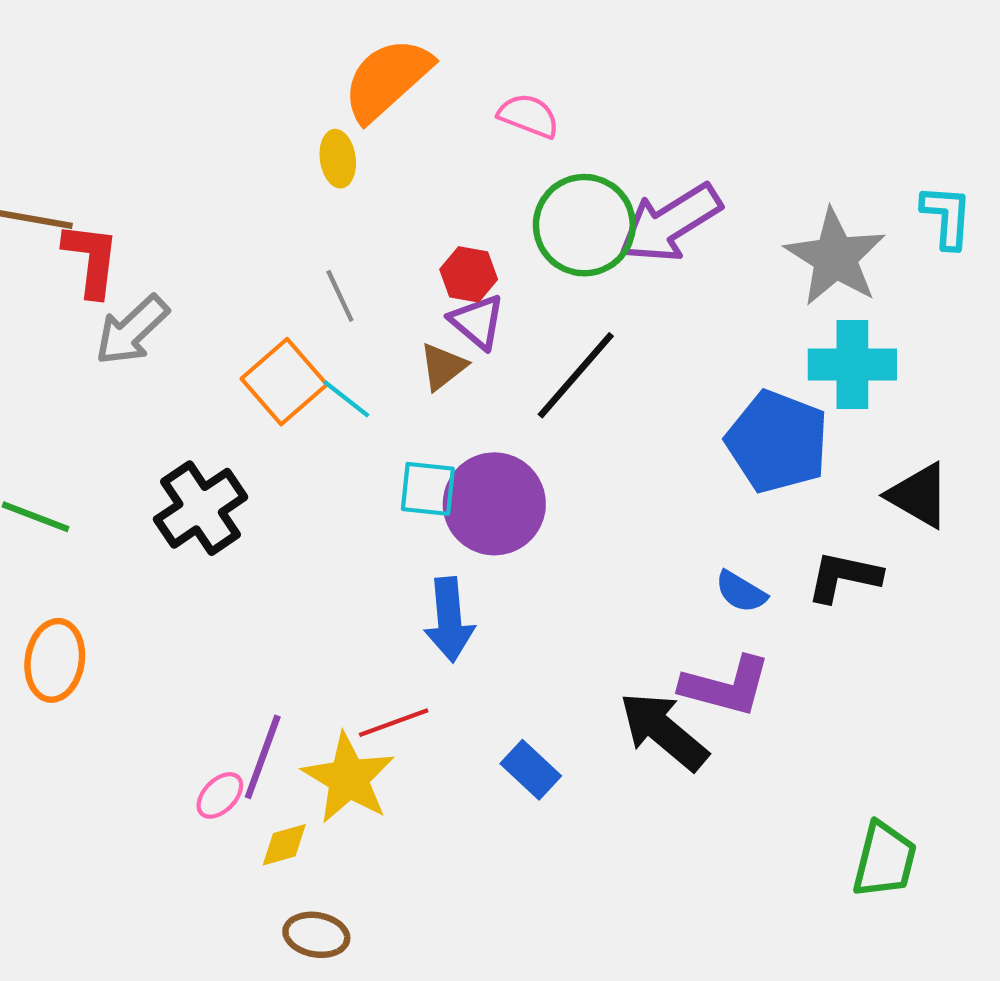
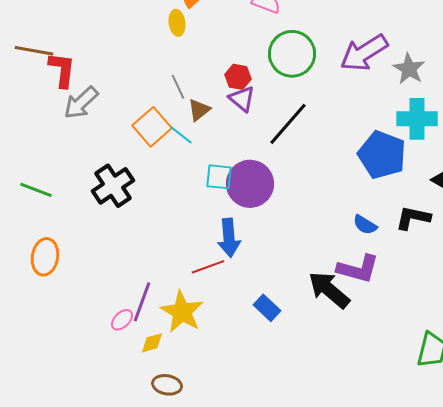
purple arrow: (670, 223) -> (364, 53), moved
gray star: (835, 257) -> (409, 69), size x0.7
brown triangle: (443, 367) -> (199, 110), moved
red line: (394, 723) -> (208, 267), moved

